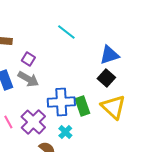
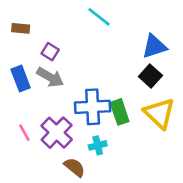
cyan cross: (65, 132) -> (98, 145), turned 32

